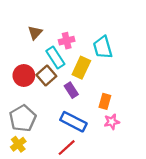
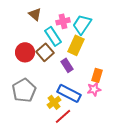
brown triangle: (35, 33) -> (35, 14), turned -32
cyan trapezoid: (103, 47) -> (82, 24), moved, turned 50
pink star: (112, 122) -> (94, 89), moved
yellow cross: (18, 144) -> (54, 102), moved

